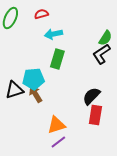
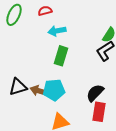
cyan pentagon: (33, 79) -> (54, 90), moved
brown arrow: (35, 94) -> (39, 91), turned -42

